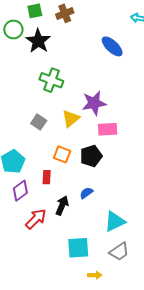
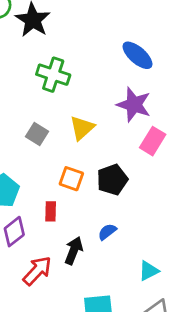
blue ellipse: (112, 46) -> (138, 55), moved
purple star: (94, 103) -> (134, 105), moved, turned 30
pink rectangle: (108, 129) -> (153, 141), moved, turned -54
cyan triangle: (115, 221) -> (149, 271), size x0.7

